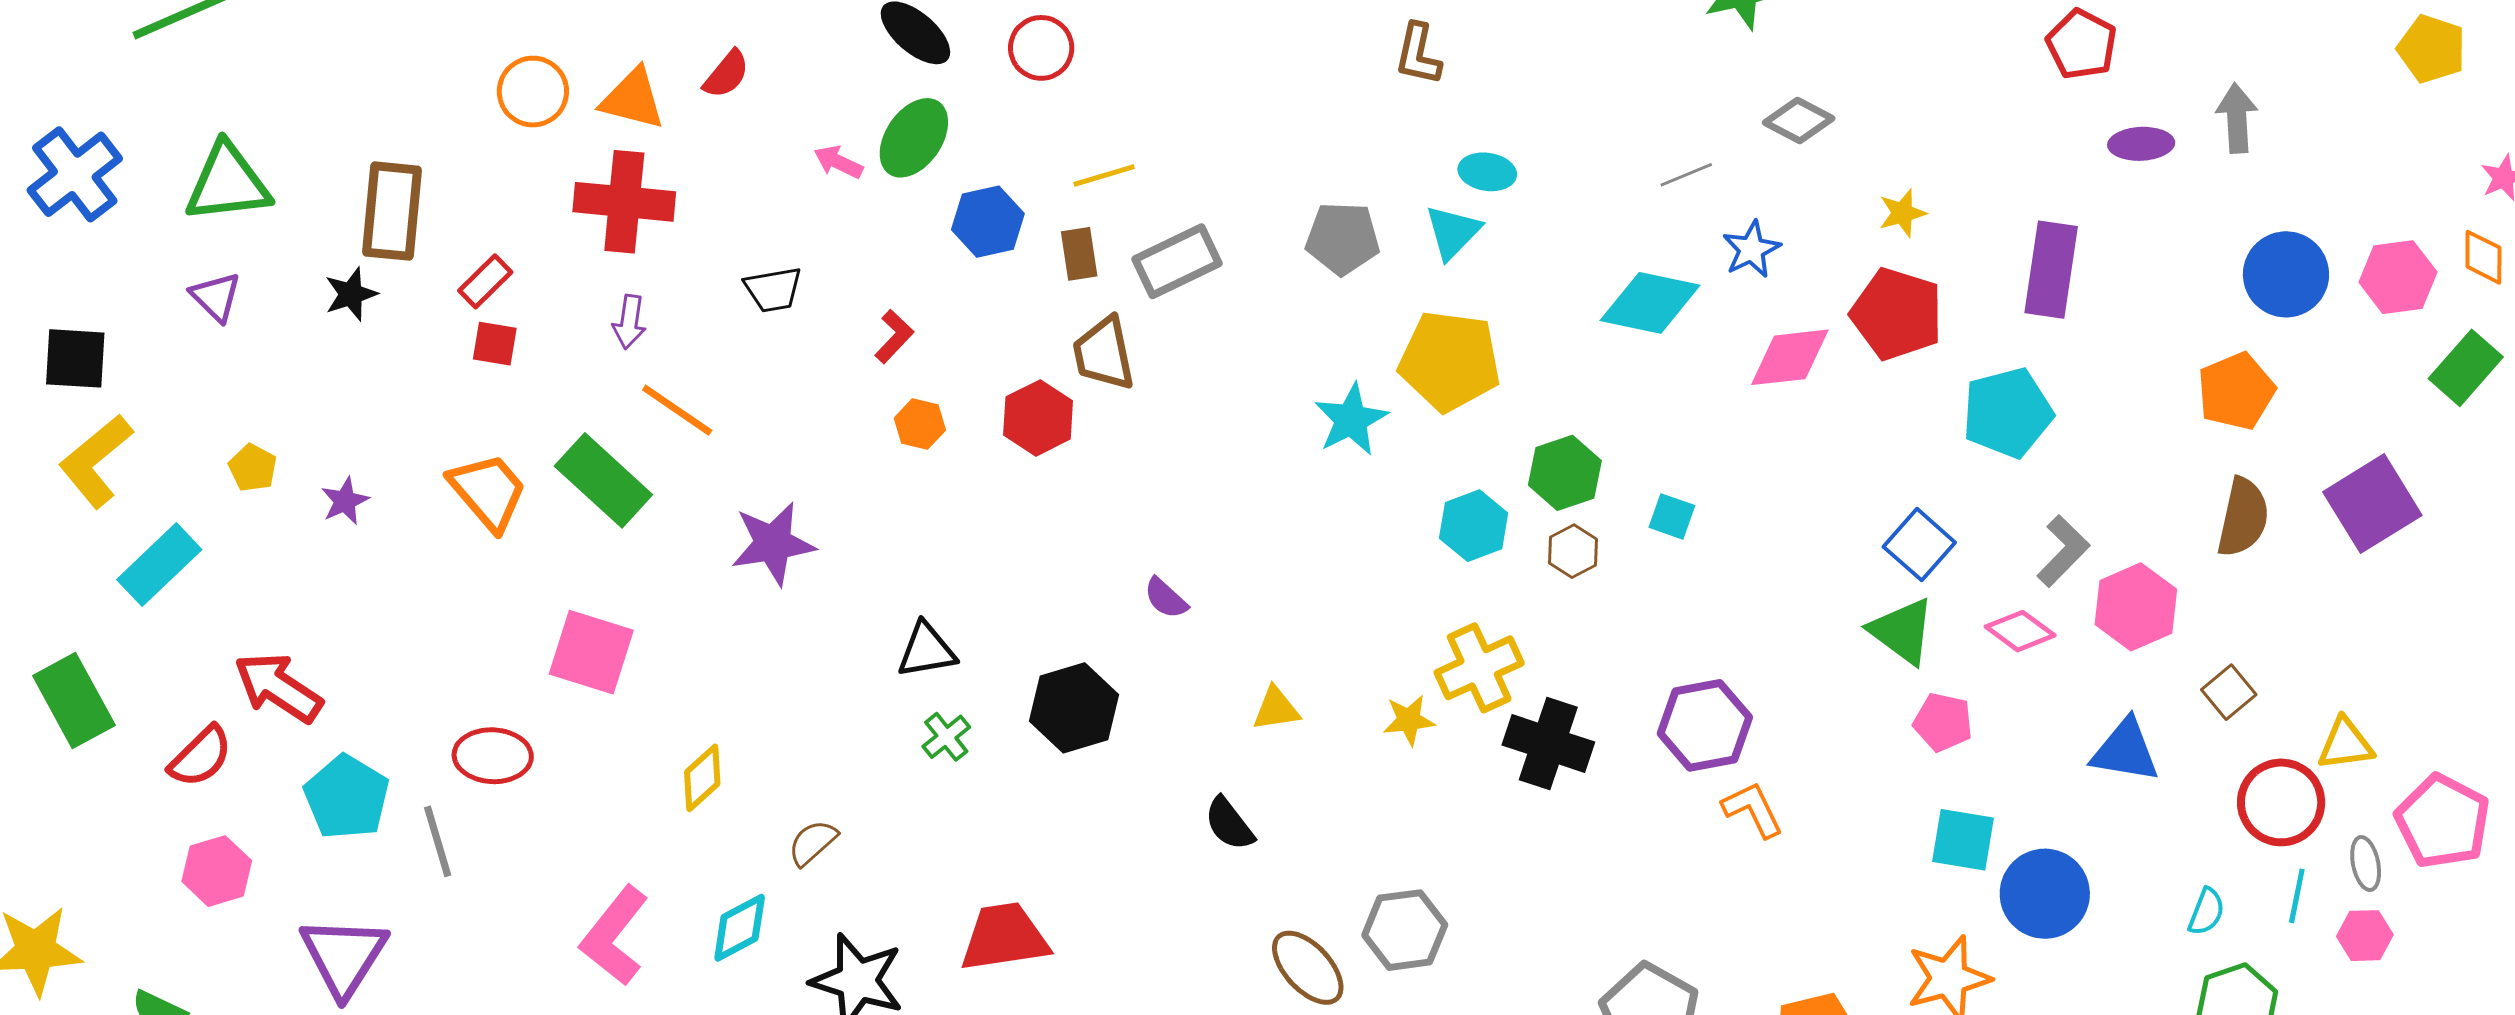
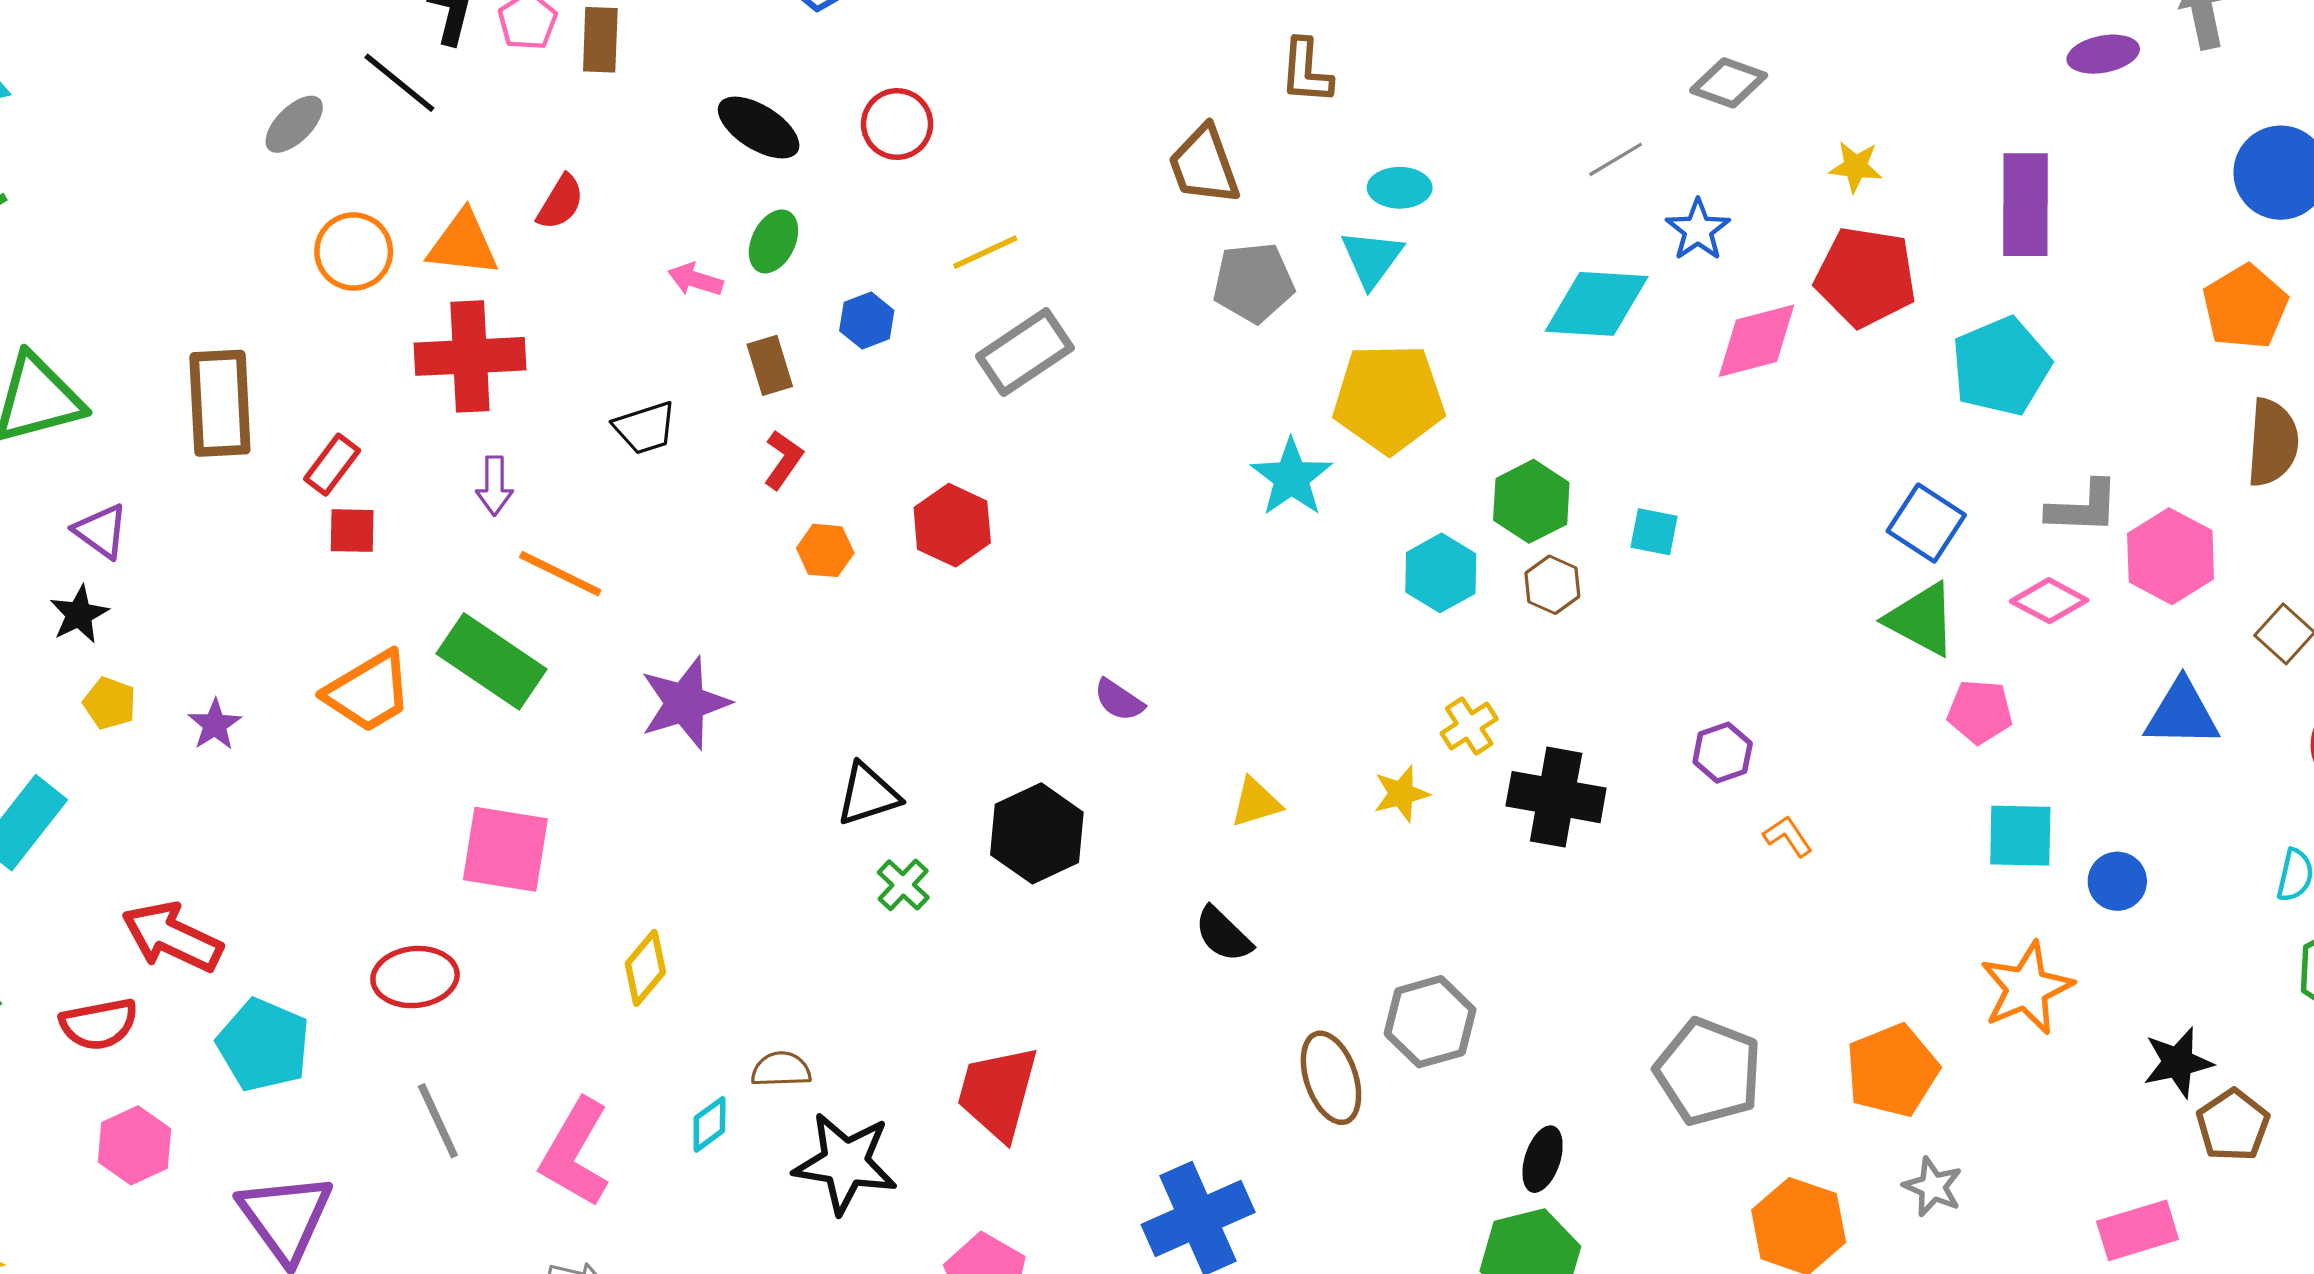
green ellipse: (914, 138) -> (773, 241), size x0.7
yellow star: (1902, 213) -> (1856, 167), turned 30
blue hexagon: (988, 222) -> (867, 321), size x0.7
brown rectangle: (1079, 254) -> (770, 365), moved
gray rectangle: (1177, 261) -> (1025, 352), moved
black star: (351, 294) -> (79, 614), moved
purple triangle: (216, 297) -> (101, 531), moved
brown trapezoid: (1104, 354) -> (1204, 165), moved
orange trapezoid: (488, 492) -> (368, 692), turned 108
gray L-shape: (2063, 551) -> (2083, 507), turned 56
yellow cross: (1479, 668) -> (1469, 726), size x0.6
purple hexagon: (1705, 725) -> (1723, 753), size x0.6
red semicircle: (201, 757) -> (99, 1024), turned 42
orange L-shape: (1753, 810) -> (1788, 836), size x0.7
gray line: (438, 841) -> (438, 1121), moved
brown semicircle: (813, 843) -> (781, 1069), moved, turned 48
blue circle: (2045, 894) -> (2117, 881), size x0.6
cyan diamond: (740, 928) -> (709, 1124), size x0.7
red trapezoid: (1004, 937) -> (998, 1093), turned -58
brown ellipse: (1308, 968) -> (1331, 1078), turned 32

